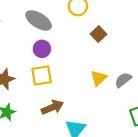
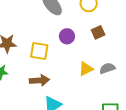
purple circle: (42, 49) -> (67, 36), moved
gray semicircle: (123, 80) -> (107, 68), moved

